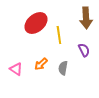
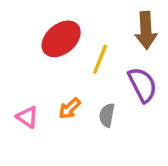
yellow line: (59, 35) -> (100, 59), turned 30
purple semicircle: (84, 50) -> (143, 85), size x1.5

